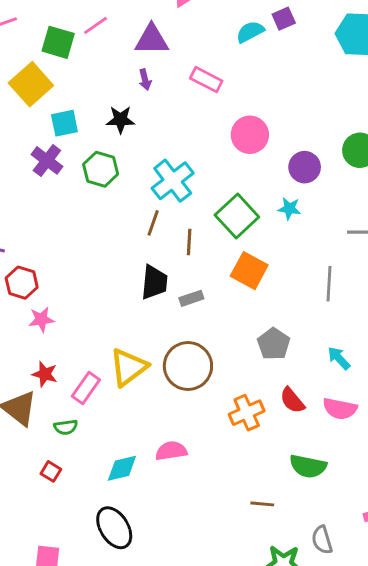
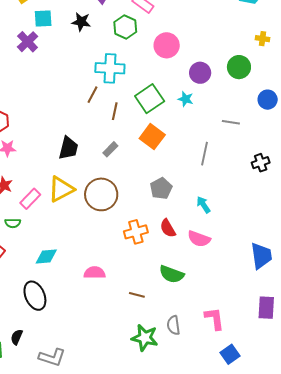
green hexagon: (101, 169) -> (125, 27), moved
cyan cross: (173, 181) -> (110, 68), turned 32
black trapezoid: (154, 282) -> (68, 148), moved
gray rectangle: (191, 298) -> (110, 149), turned -35
pink semicircle: (171, 451) -> (95, 273), moved

